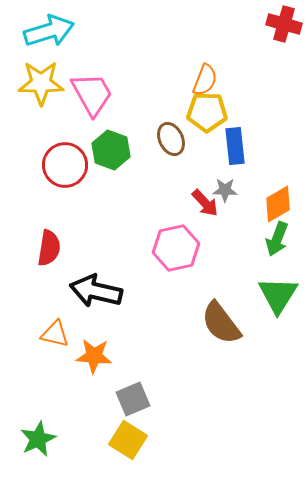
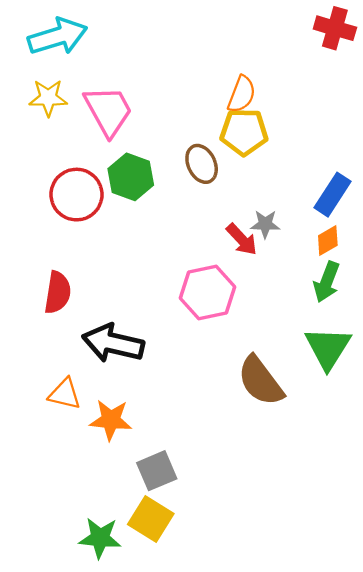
yellow star: (41, 83) -> (48, 98), size x0.7
blue rectangle: (235, 146) -> (333, 195), moved, turned 39
orange diamond: (278, 204) -> (328, 241), size x0.7
green star: (38, 439) -> (100, 538), moved, turned 30

